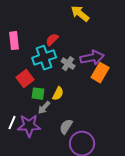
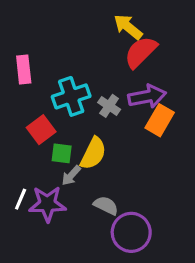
red semicircle: (52, 40) -> (141, 52), moved, size x1.6
yellow semicircle: (58, 94) -> (93, 153), size x1.5
gray semicircle: (66, 127) -> (106, 205), turned 84

